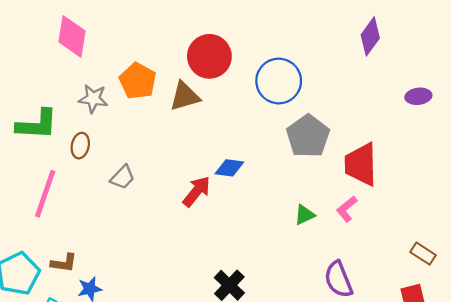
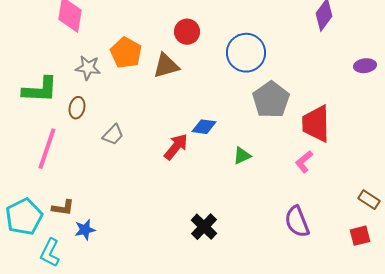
red circle: (209, 56) -> (187, 32), size x0.7
green triangle: (305, 215) -> (242, 156), moved

